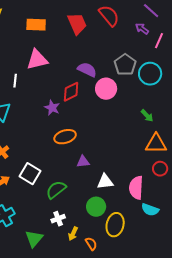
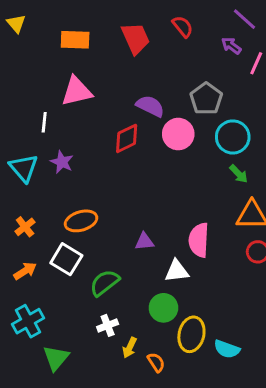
red semicircle: (109, 16) -> (183, 27), size x0.7
cyan circle: (150, 74) -> (233, 137), moved
purple star: (52, 108) -> (62, 162), moved
orange ellipse: (65, 137) -> (81, 221), moved
pink semicircle: (136, 188) -> (199, 240), moved
cyan semicircle: (150, 210) -> (227, 349), moved
green triangle: (34, 239) -> (56, 358), moved

